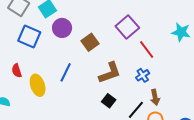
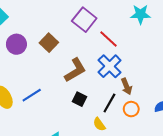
purple circle: (62, 28) -> (16, 44), moved
blue line: (66, 72) -> (32, 95), moved, turned 42
blue cross: (143, 75) -> (110, 66), size x1.6

